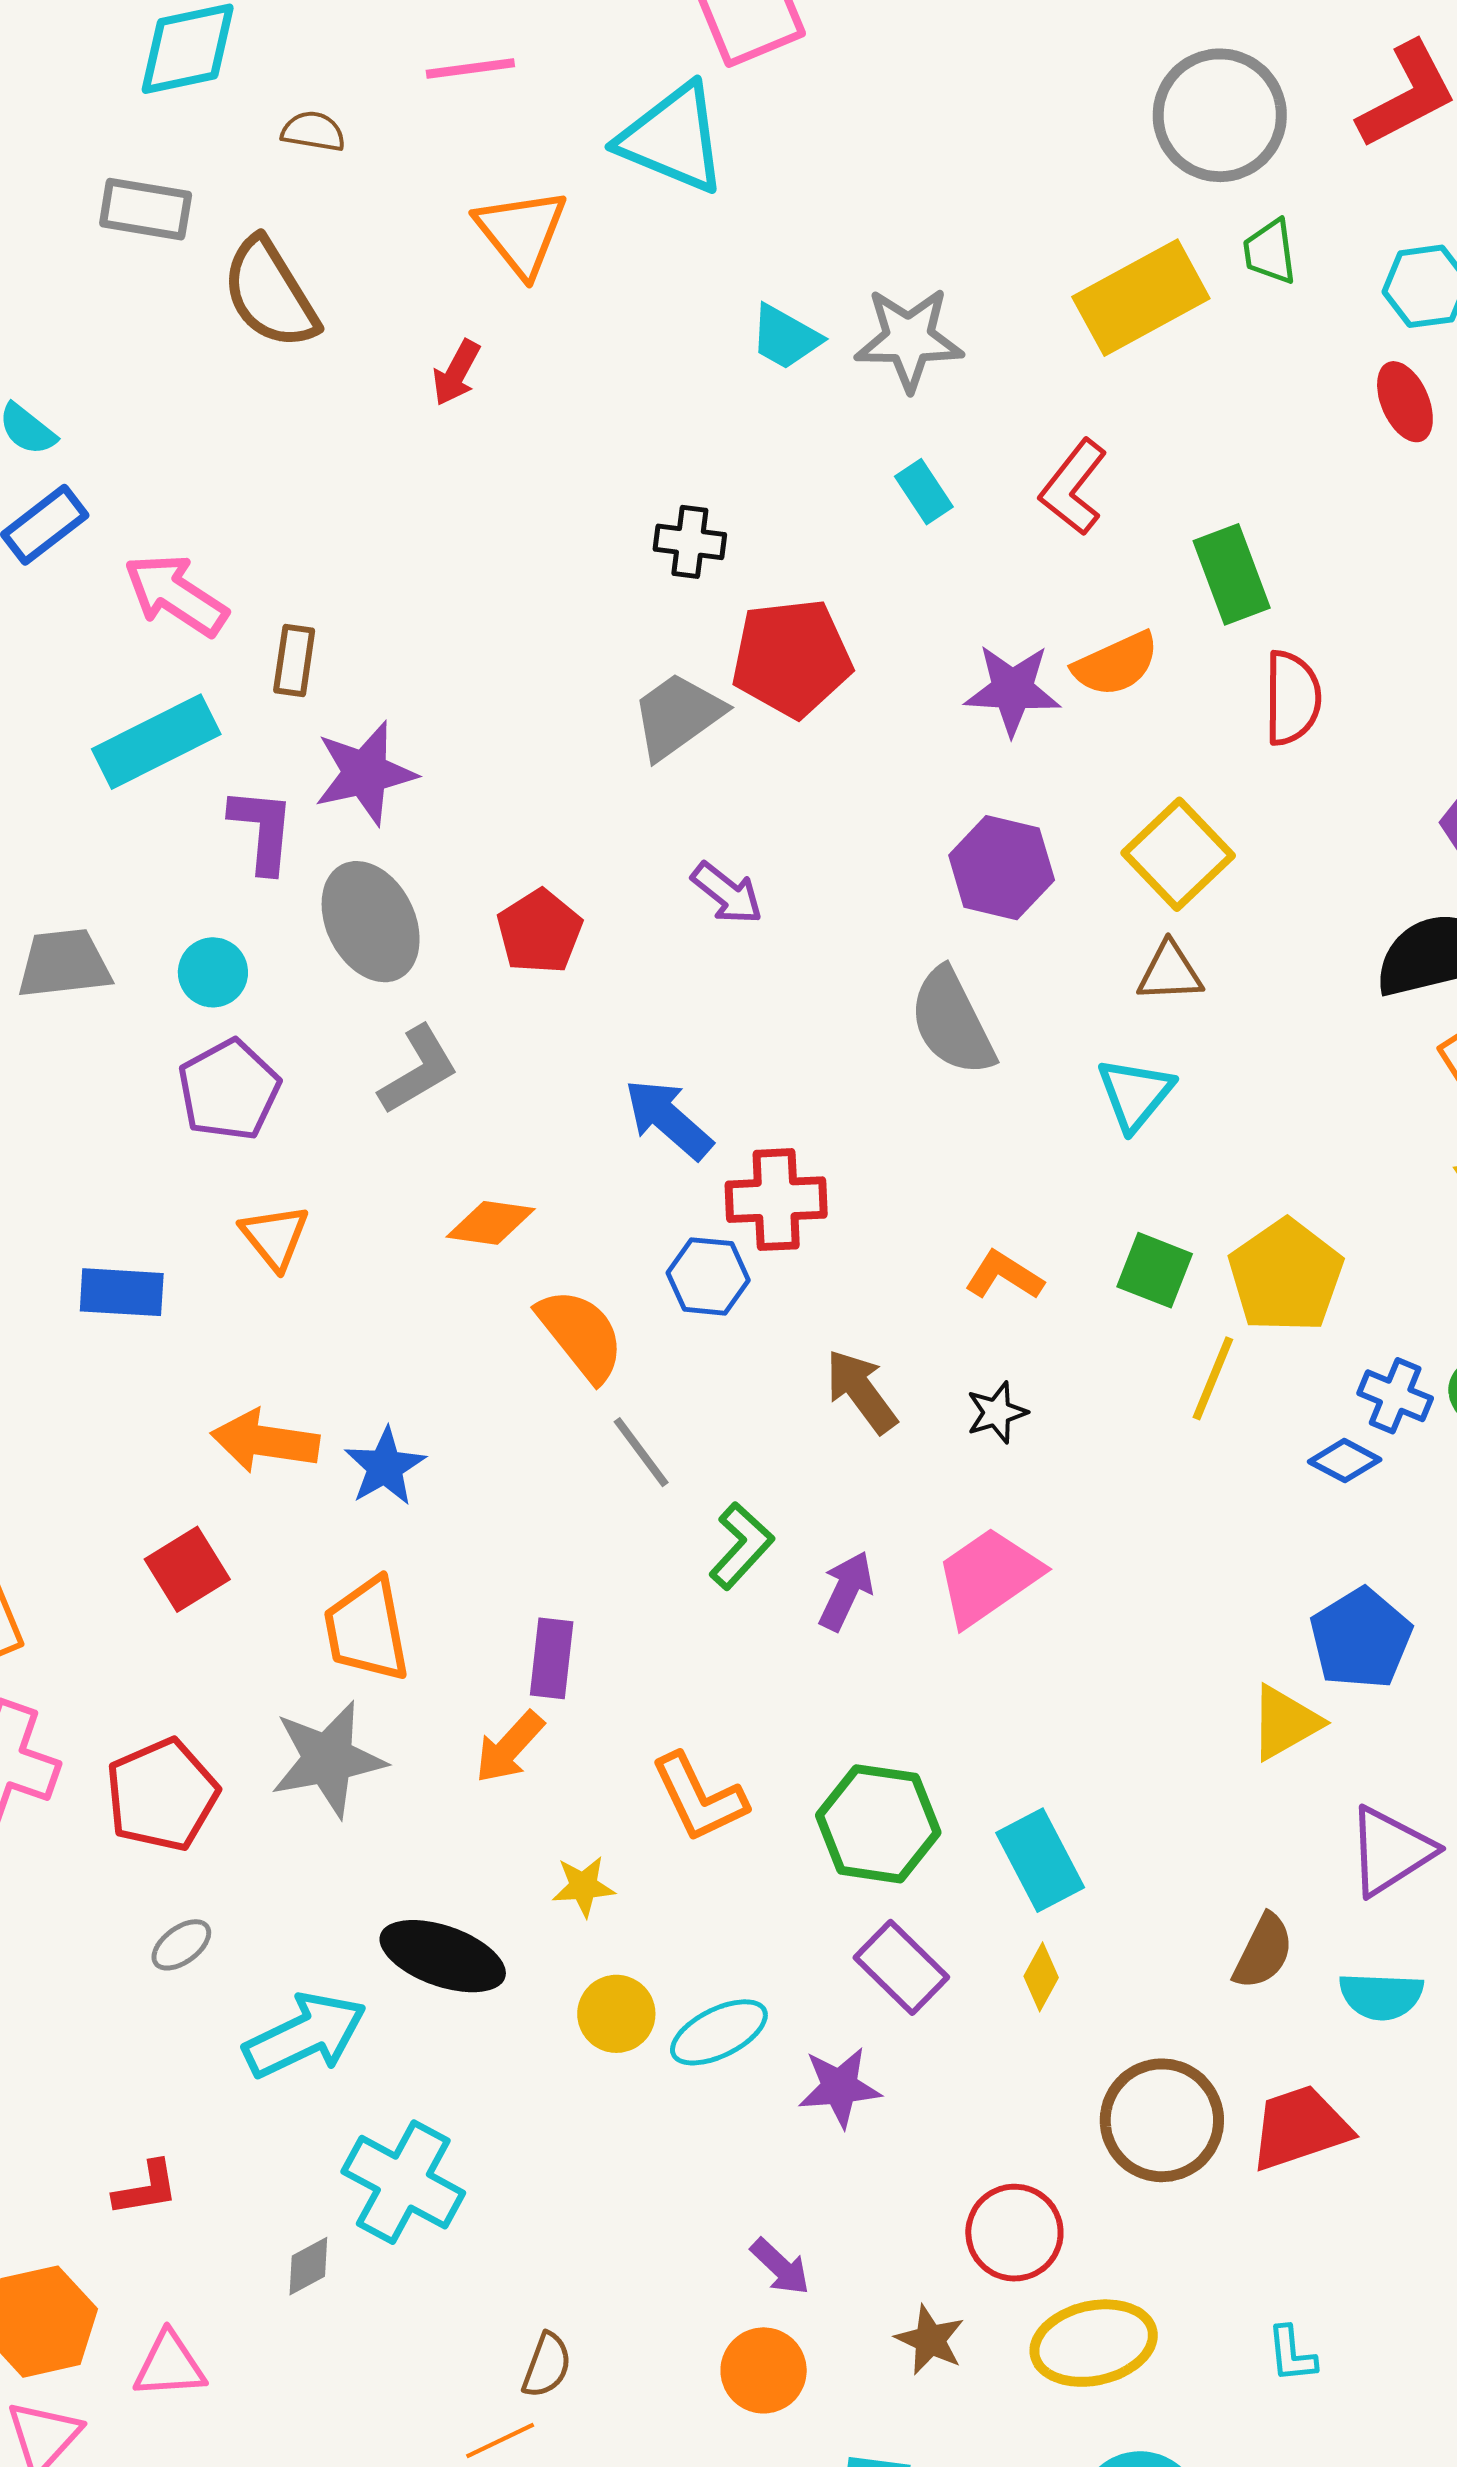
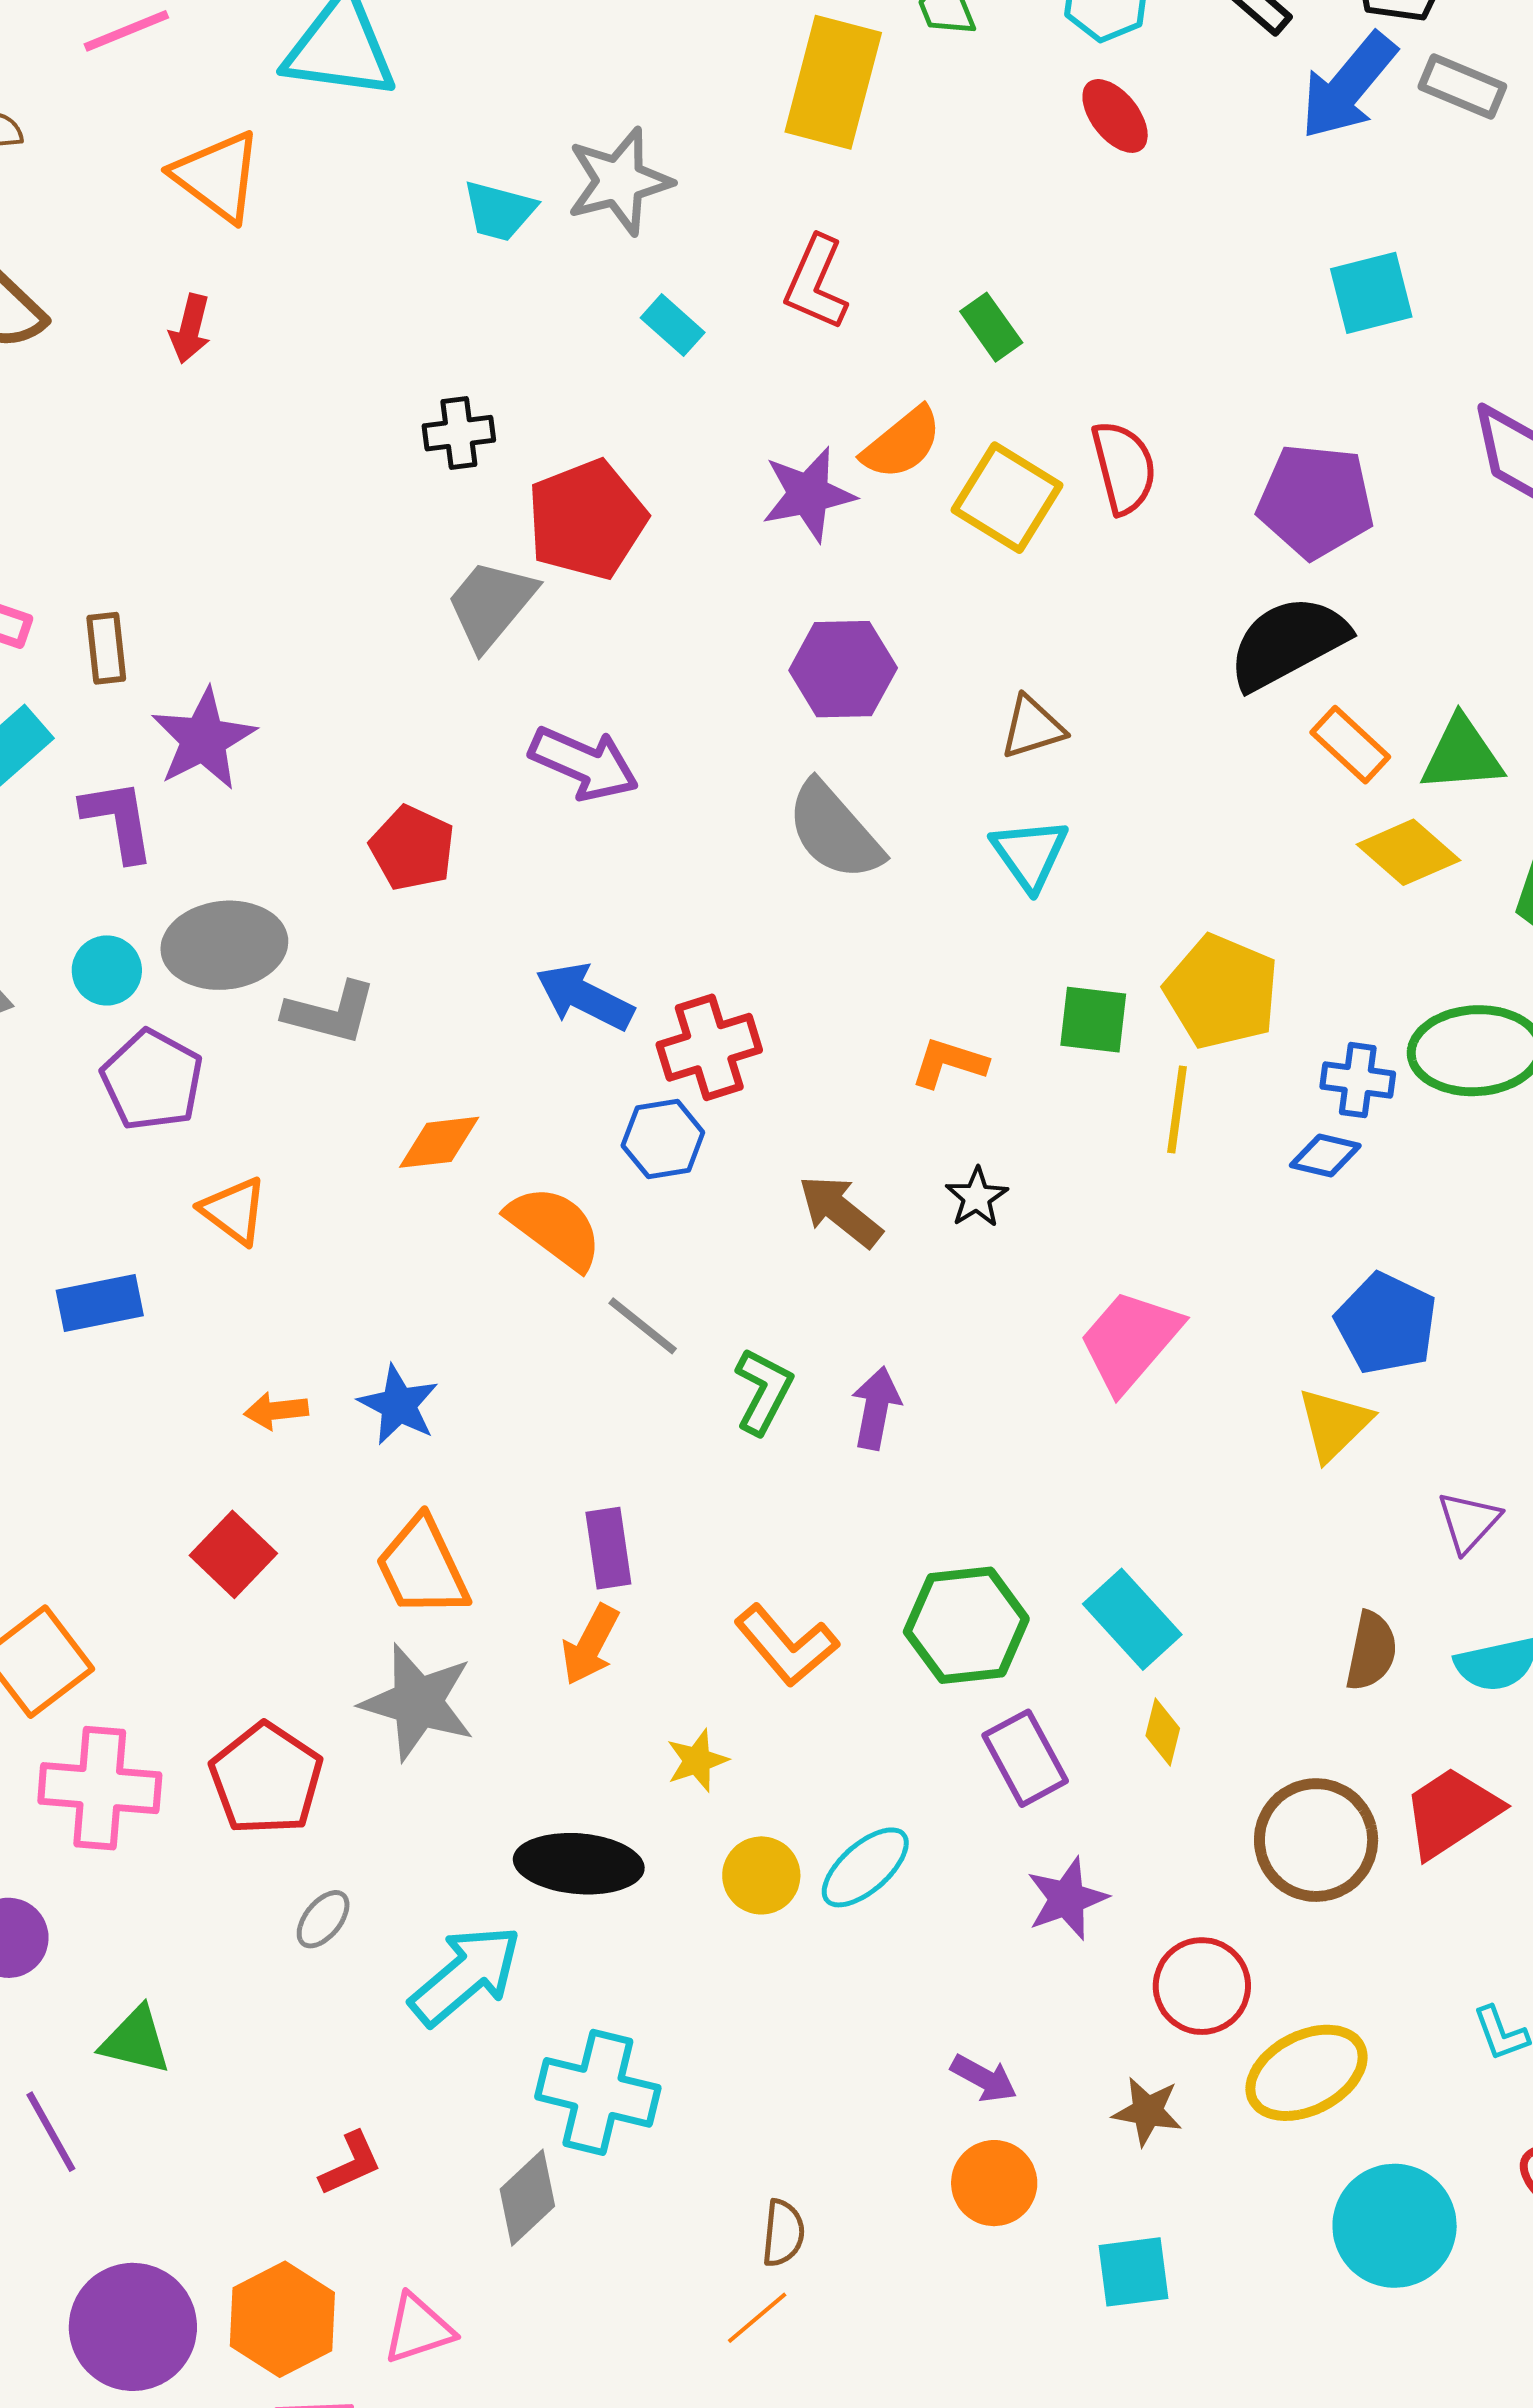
yellow rectangle: (1141, 298) -> (833, 82), turned -32
green rectangle: (1232, 574) -> (991, 327), size x0.7
red semicircle: (1292, 698) -> (1124, 467), moved
yellow square: (1178, 854) -> (1007, 498), moved
purple arrow: (727, 893) -> (584, 763), size x1.4
gray ellipse: (371, 922) -> (224, 945), moved, turned -55
gray L-shape: (418, 1070) -> (330, 1013), turned 60
orange arrow: (265, 1441) -> (276, 1411), size x0.6
pink trapezoid: (988, 1577) -> (1130, 1341), moved
gray star: (328, 1759) -> (418, 1702), turned -30
purple triangle: (1390, 1851) -> (1469, 1522), size x0.7
purple rectangle: (901, 1967) -> (1025, 1758), turned 32
purple star: (840, 2087) -> (1067, 1899), moved
gray diamond: (308, 2266) -> (527, 2198), size x1.5

